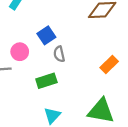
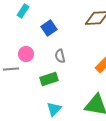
blue square: (46, 35) -> (49, 28), moved

